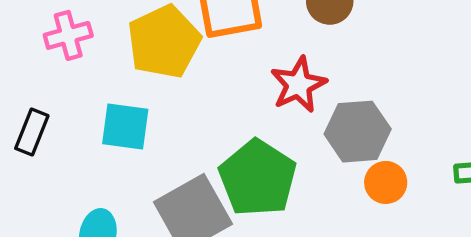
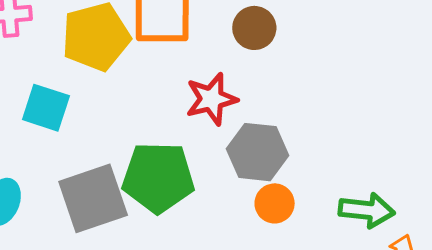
green pentagon: (258, 178) -> (158, 178), turned 30

